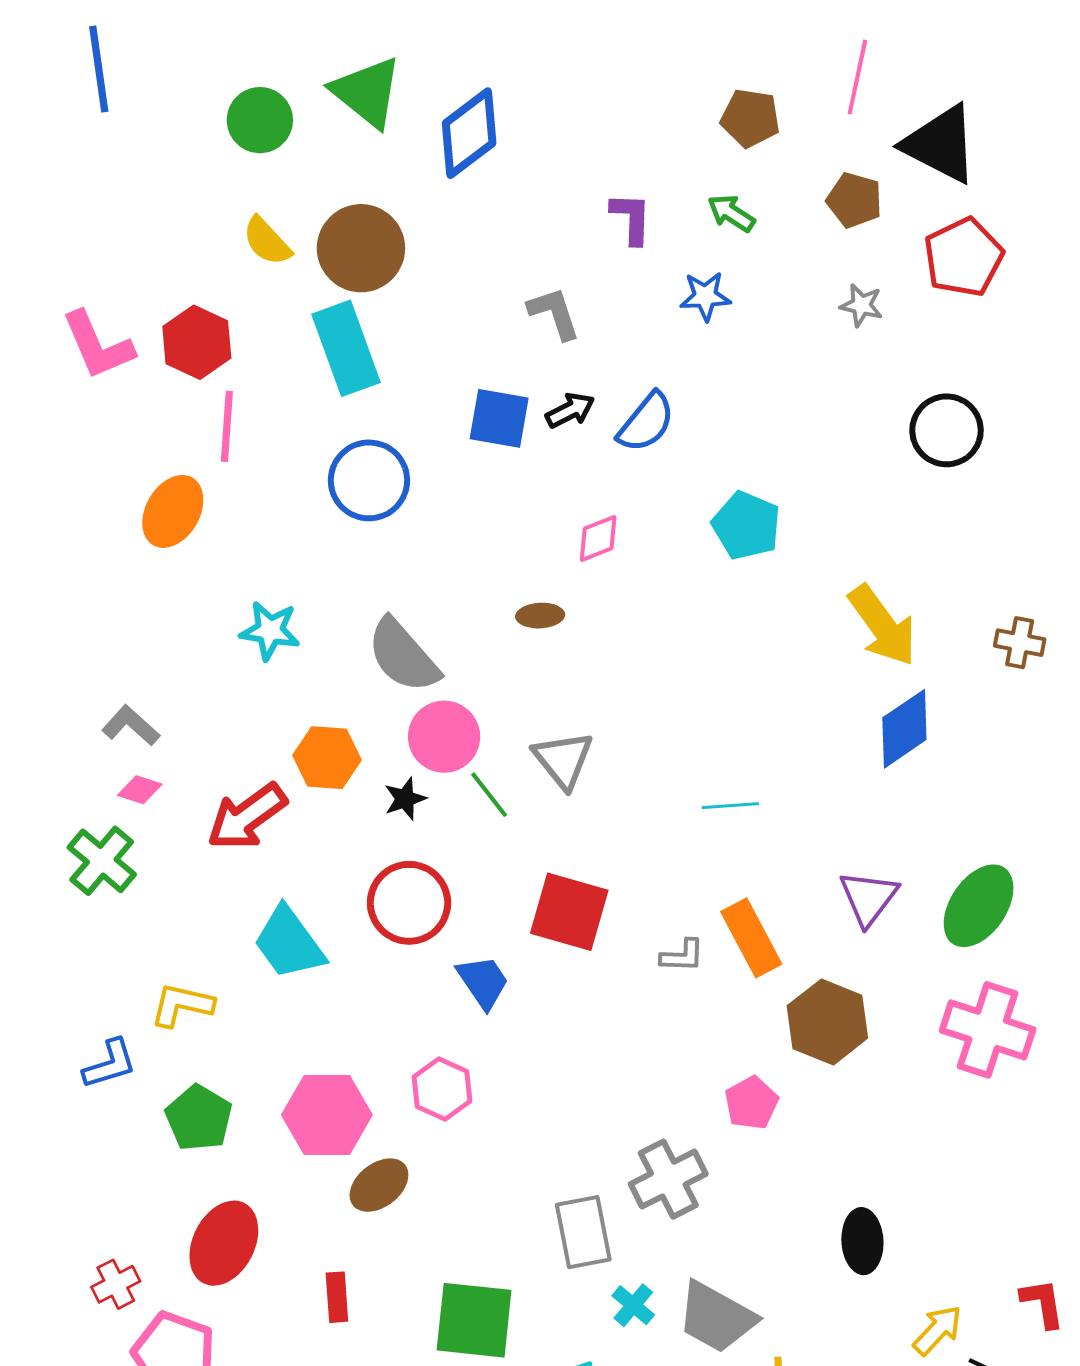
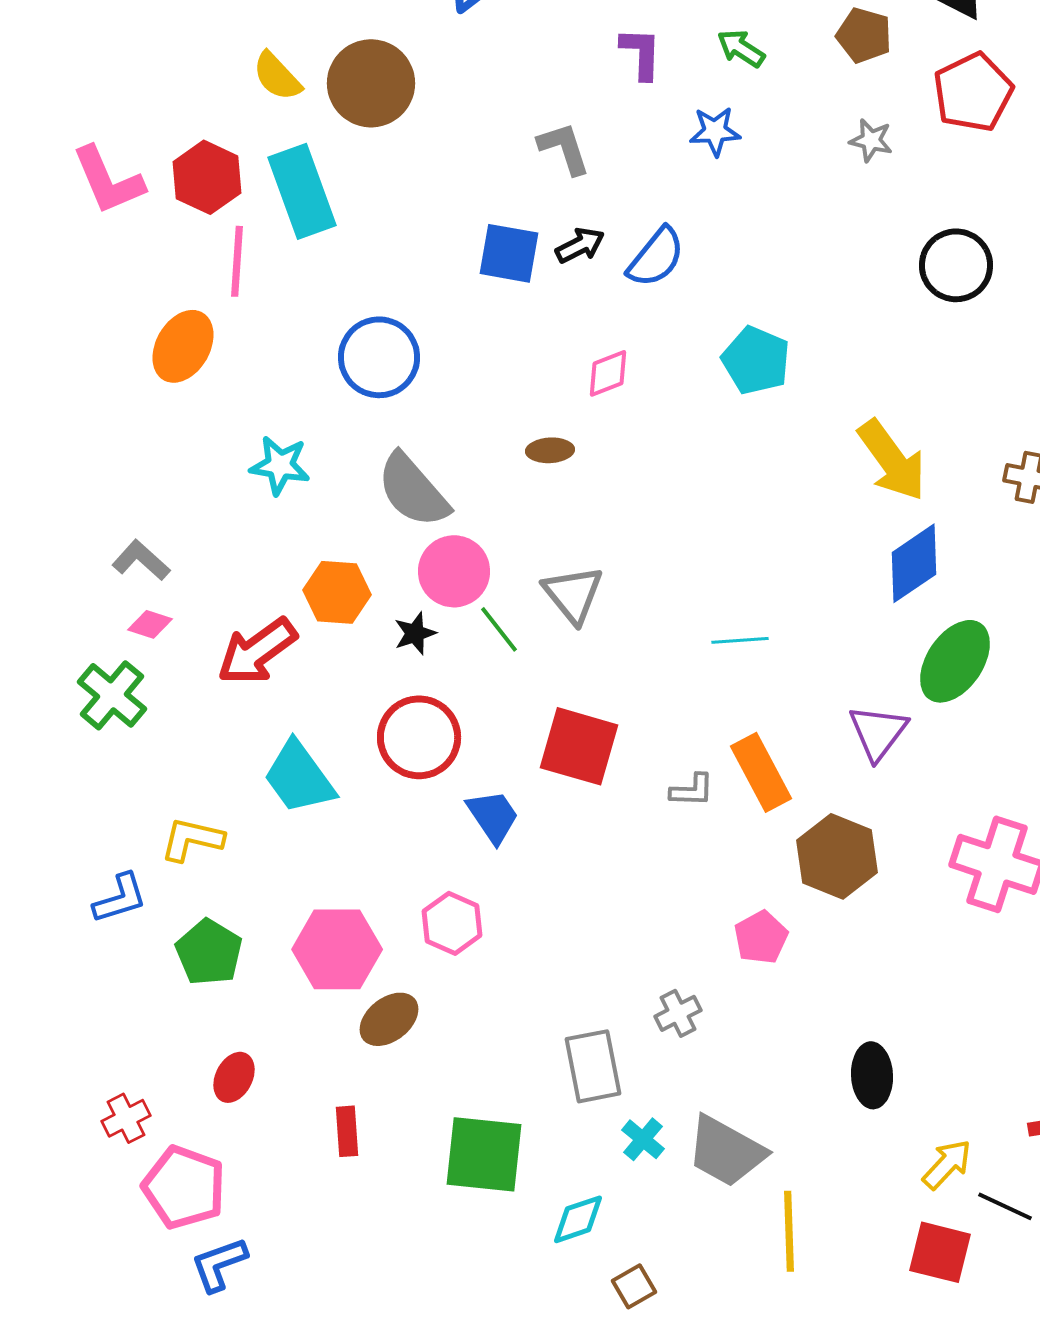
cyan rectangle: (346, 348) -> (302, 191), moved
blue circle: (369, 480) -> (379, 357), moved
green ellipse: (979, 906) -> (955, 661), moved
gray cross: (668, 1179) -> (678, 1013), size x0.6
red ellipse: (224, 1243) -> (234, 1077), size x0.6

